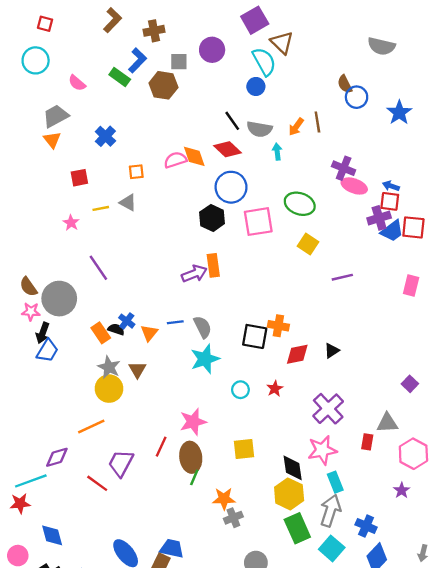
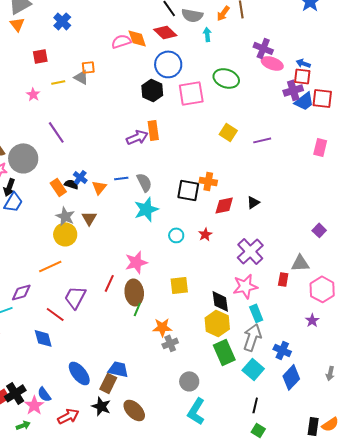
orange square: (136, 172) -> (88, 67), moved
yellow square: (308, 244) -> (228, 132), moved
blue diamond: (52, 535) -> (43, 338), moved

